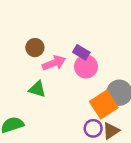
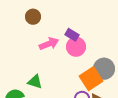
brown circle: (35, 48) -> (33, 17), moved
green triangle: (37, 89) -> (35, 82), moved

